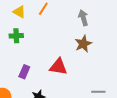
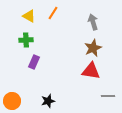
red triangle: (58, 67) -> (91, 71), moved
purple rectangle: (24, 72) -> (34, 62), moved

